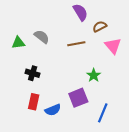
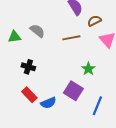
purple square: (78, 98) -> (73, 91), turned -36
red rectangle: (34, 102) -> (29, 95), turned -56

